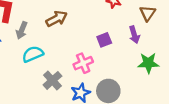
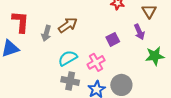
gray arrow: (22, 30) -> (46, 33), moved
cyan semicircle: (33, 54) -> (68, 58), moved
gray cross: (52, 80) -> (70, 81), turned -30

